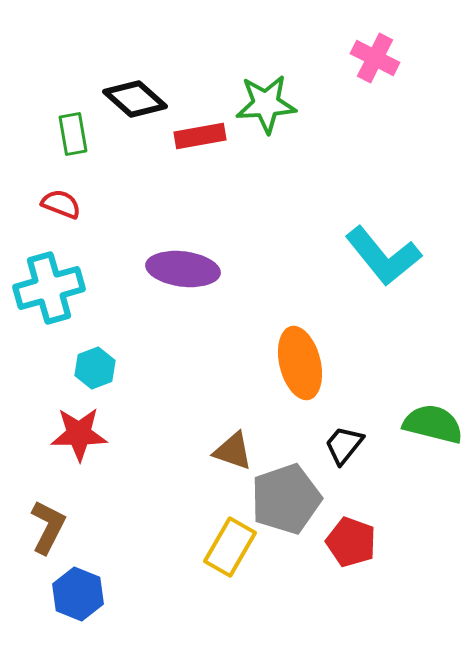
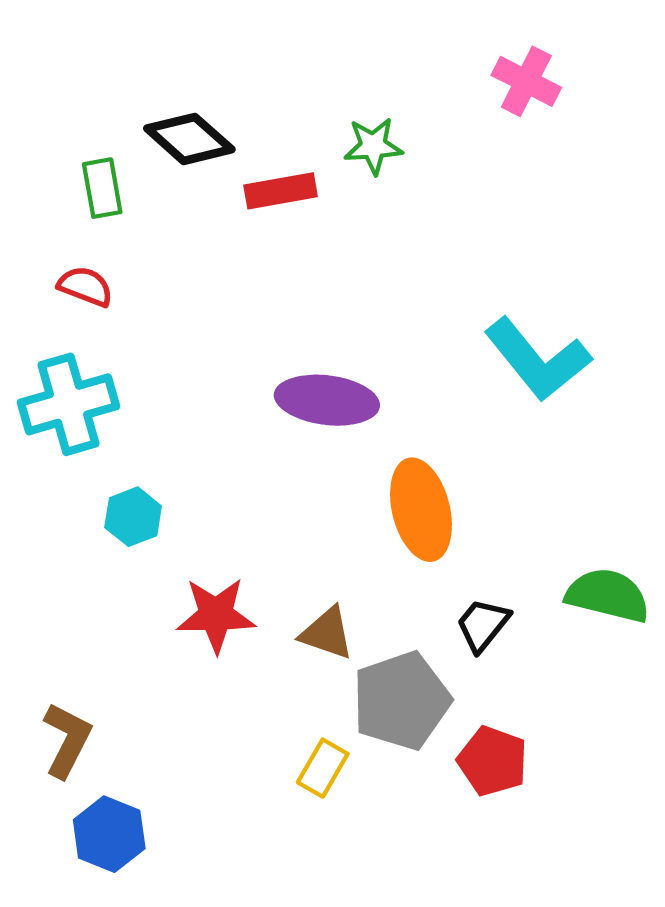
green star: (266, 104) -> (373, 146), size x0.7
purple ellipse: (183, 269) -> (327, 400), moved
red star: (79, 434) -> (216, 615), moved
yellow rectangle: (230, 547) -> (323, 768), size x0.7

